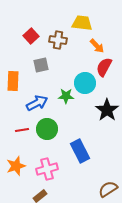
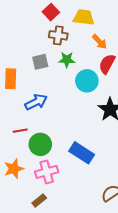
red square: (31, 36) -> (51, 12), moved
green star: (66, 96) -> (67, 60), moved
green circle: (47, 129) -> (40, 144), moved
blue rectangle: (80, 151) -> (82, 153), turned -30

